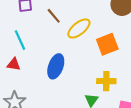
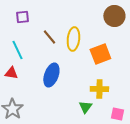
brown line: (54, 16) -> (49, 37), moved
yellow ellipse: (79, 28) -> (73, 39), turned -45

